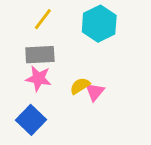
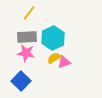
cyan hexagon: (99, 24) -> (53, 38), moved
pink triangle: (95, 92) -> (64, 62), turned 32

